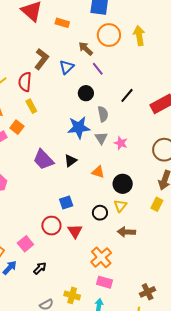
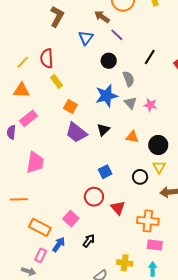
brown L-shape: (42, 59) -> (57, 16), moved
orange square: (17, 127) -> (70, 107), moved
red triangle: (75, 231) -> (118, 208), moved
orange cross: (101, 257) -> (148, 221), turned -35

